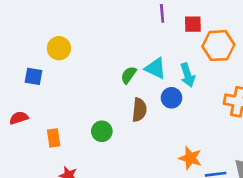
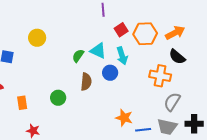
red square: (193, 24) -> (121, 30), moved, turned -32
yellow circle: (59, 48) -> (37, 38), moved

